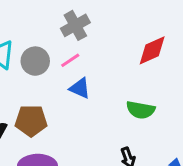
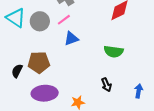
blue triangle: (80, 88) -> (71, 39), turned -42

